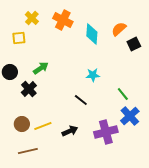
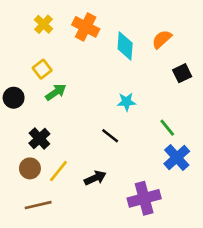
yellow square: (19, 38) -> (42, 69), moved, turned -32
black square: (134, 44) -> (182, 73), moved
black cross: (29, 89) -> (39, 138), moved
yellow line: (43, 126) -> (58, 171), turned -30
purple cross: (106, 132) -> (144, 198), moved

